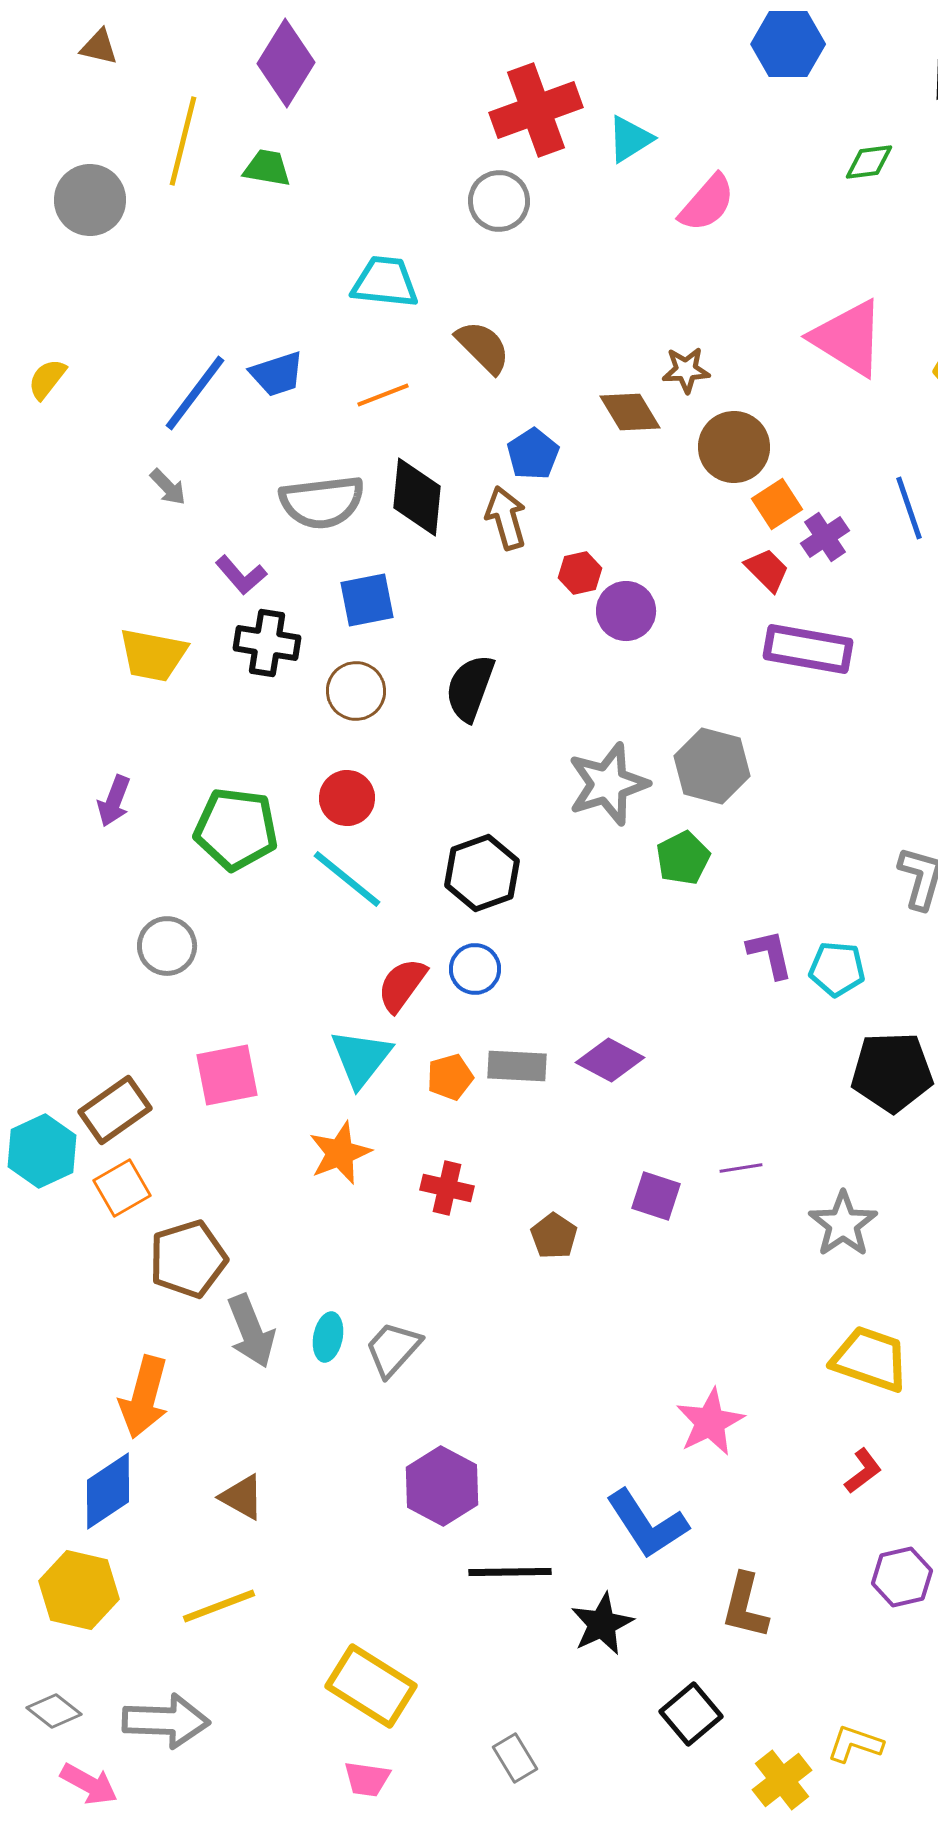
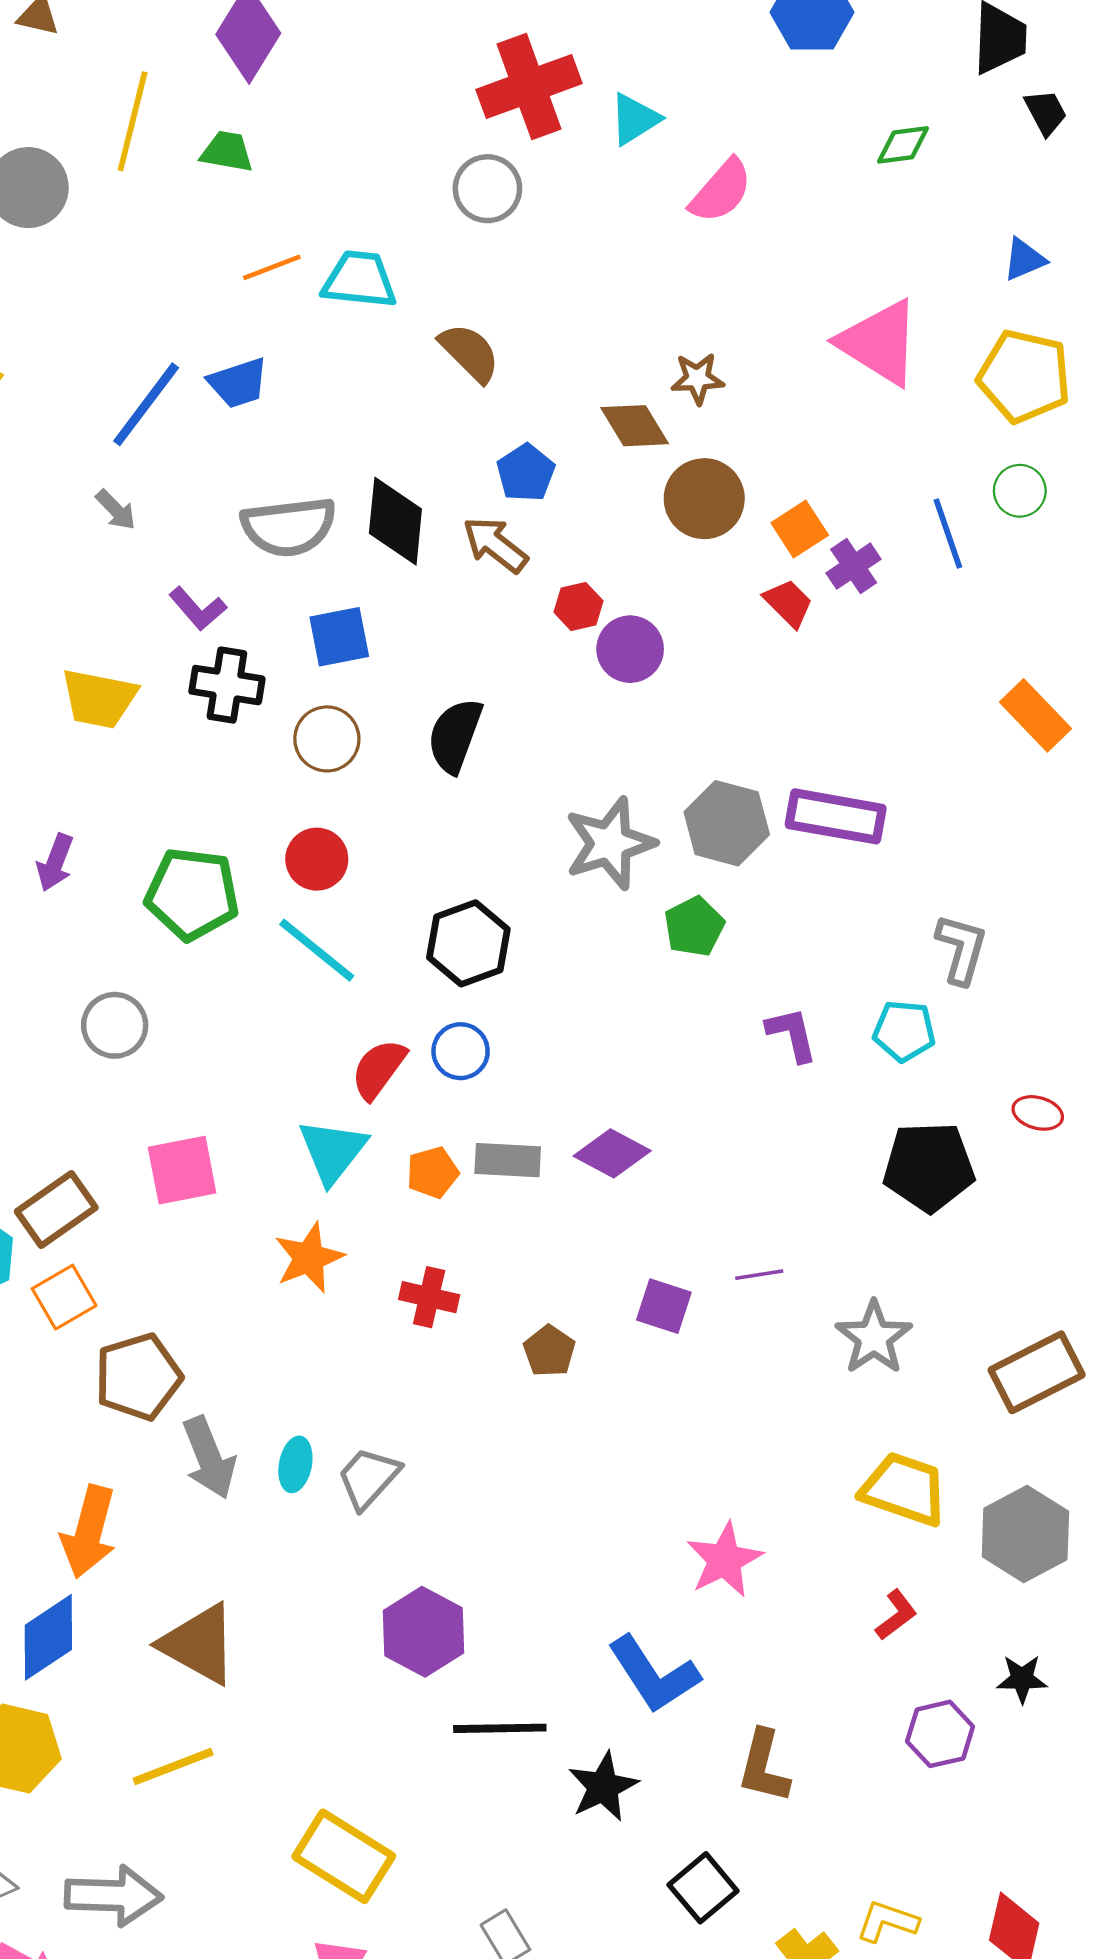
orange line: (383, 395) -> (272, 267), moved
brown circle: (734, 447) -> (704, 499), moved
brown arrow: (506, 518) -> (495, 545), turned -36
purple rectangle: (808, 649) -> (836, 816), moved
cyan pentagon: (837, 969) -> (904, 1031), moved
brown triangle: (242, 1497) -> (199, 1644), size x1.6

